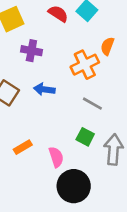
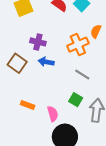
purple cross: (31, 51) -> (38, 42), moved
orange rectangle: (23, 147) -> (28, 105), turned 48

